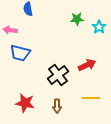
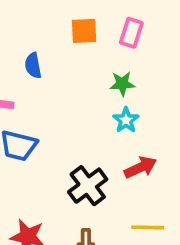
cyan star: (99, 27) -> (126, 120), moved

